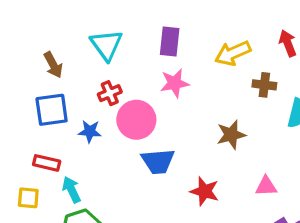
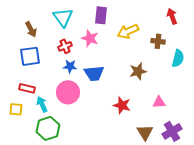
yellow arrow: (233, 53) -> (128, 31), moved
pink star: (175, 83) -> (90, 38), moved, turned 30
pink circle: (136, 120) -> (68, 92), moved
blue star: (90, 131) -> (70, 66), moved
blue trapezoid: (158, 161) -> (94, 73), moved

